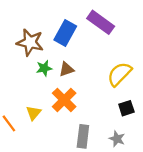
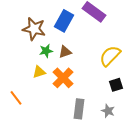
yellow triangle: (34, 113) -> (39, 72), moved, turned 32

